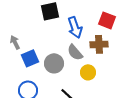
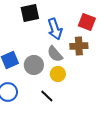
yellow circle: (88, 72) -> (58, 74), moved

